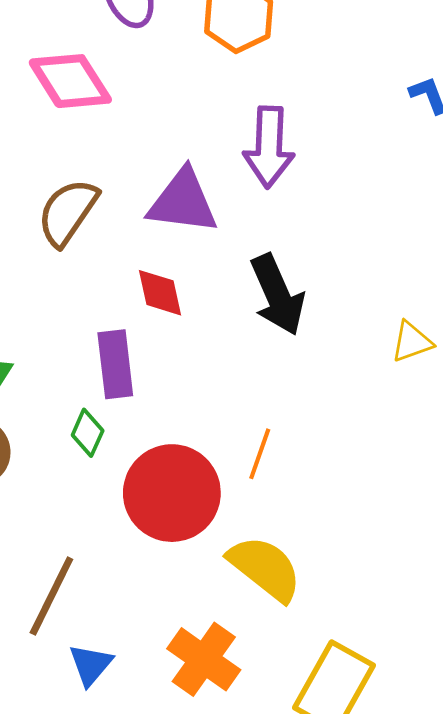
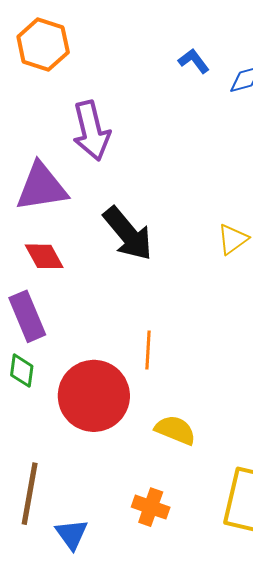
yellow semicircle: (265, 568) -> (175, 430), size x0.7
orange cross: (204, 659) -> (151, 507), size x0.7

